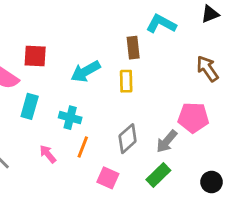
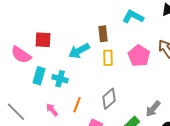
brown rectangle: (133, 48) -> (103, 34), moved
cyan cross: (70, 118) -> (60, 79), moved
pink pentagon: (193, 118) -> (139, 56), moved, turned 30
gray arrow: (167, 141) -> (153, 109), moved

